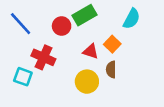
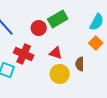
orange square: (112, 44) -> (96, 43), moved
red triangle: (91, 51) -> (56, 53), moved

